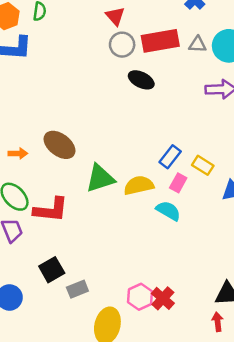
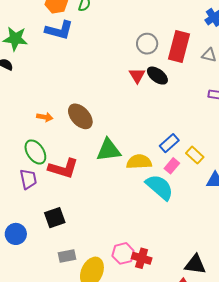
red triangle: (115, 16) -> (137, 75), moved
red rectangle: (160, 41) -> (179, 46), turned -76
cyan semicircle: (168, 211) -> (160, 187), size x1.4
gray rectangle: (77, 289) -> (67, 256), moved
red cross: (163, 298) -> (142, 258), turned -36

